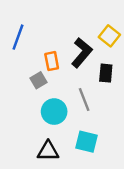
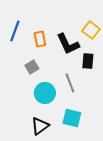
black L-shape: (82, 53) -> (68, 44), turned 115
orange rectangle: (52, 61) -> (40, 39), moved
black triangle: (48, 151) -> (40, 126), turned -36

